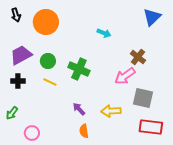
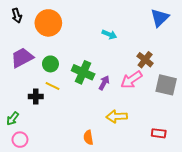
black cross: (18, 81) -> (36, 96), moved
gray square: (143, 98) -> (166, 85), moved
purple arrow: (79, 109) -> (104, 83), moved, turned 72
red rectangle: (151, 127) -> (159, 133), size x0.6
pink circle: (32, 133) -> (20, 140), moved

